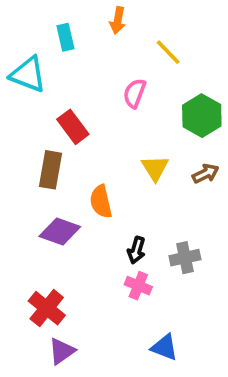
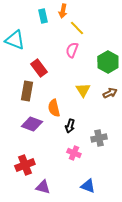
cyan rectangle: (65, 37) -> (43, 16), moved
yellow line: (168, 52) -> (77, 28), moved
black arrow: (136, 250) -> (70, 126), moved
red cross: (47, 308) -> (25, 165), turned 30
purple triangle: (62, 351) -> (43, 187), moved, turned 49

